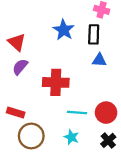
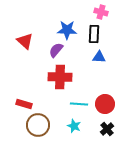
blue star: (64, 30) -> (67, 30), turned -30
purple semicircle: (20, 67) -> (56, 50), moved

